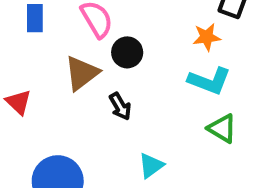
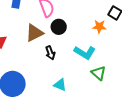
cyan L-shape: (209, 81) -> (85, 53), moved
cyan triangle: (151, 166) -> (60, 85), turned 48

